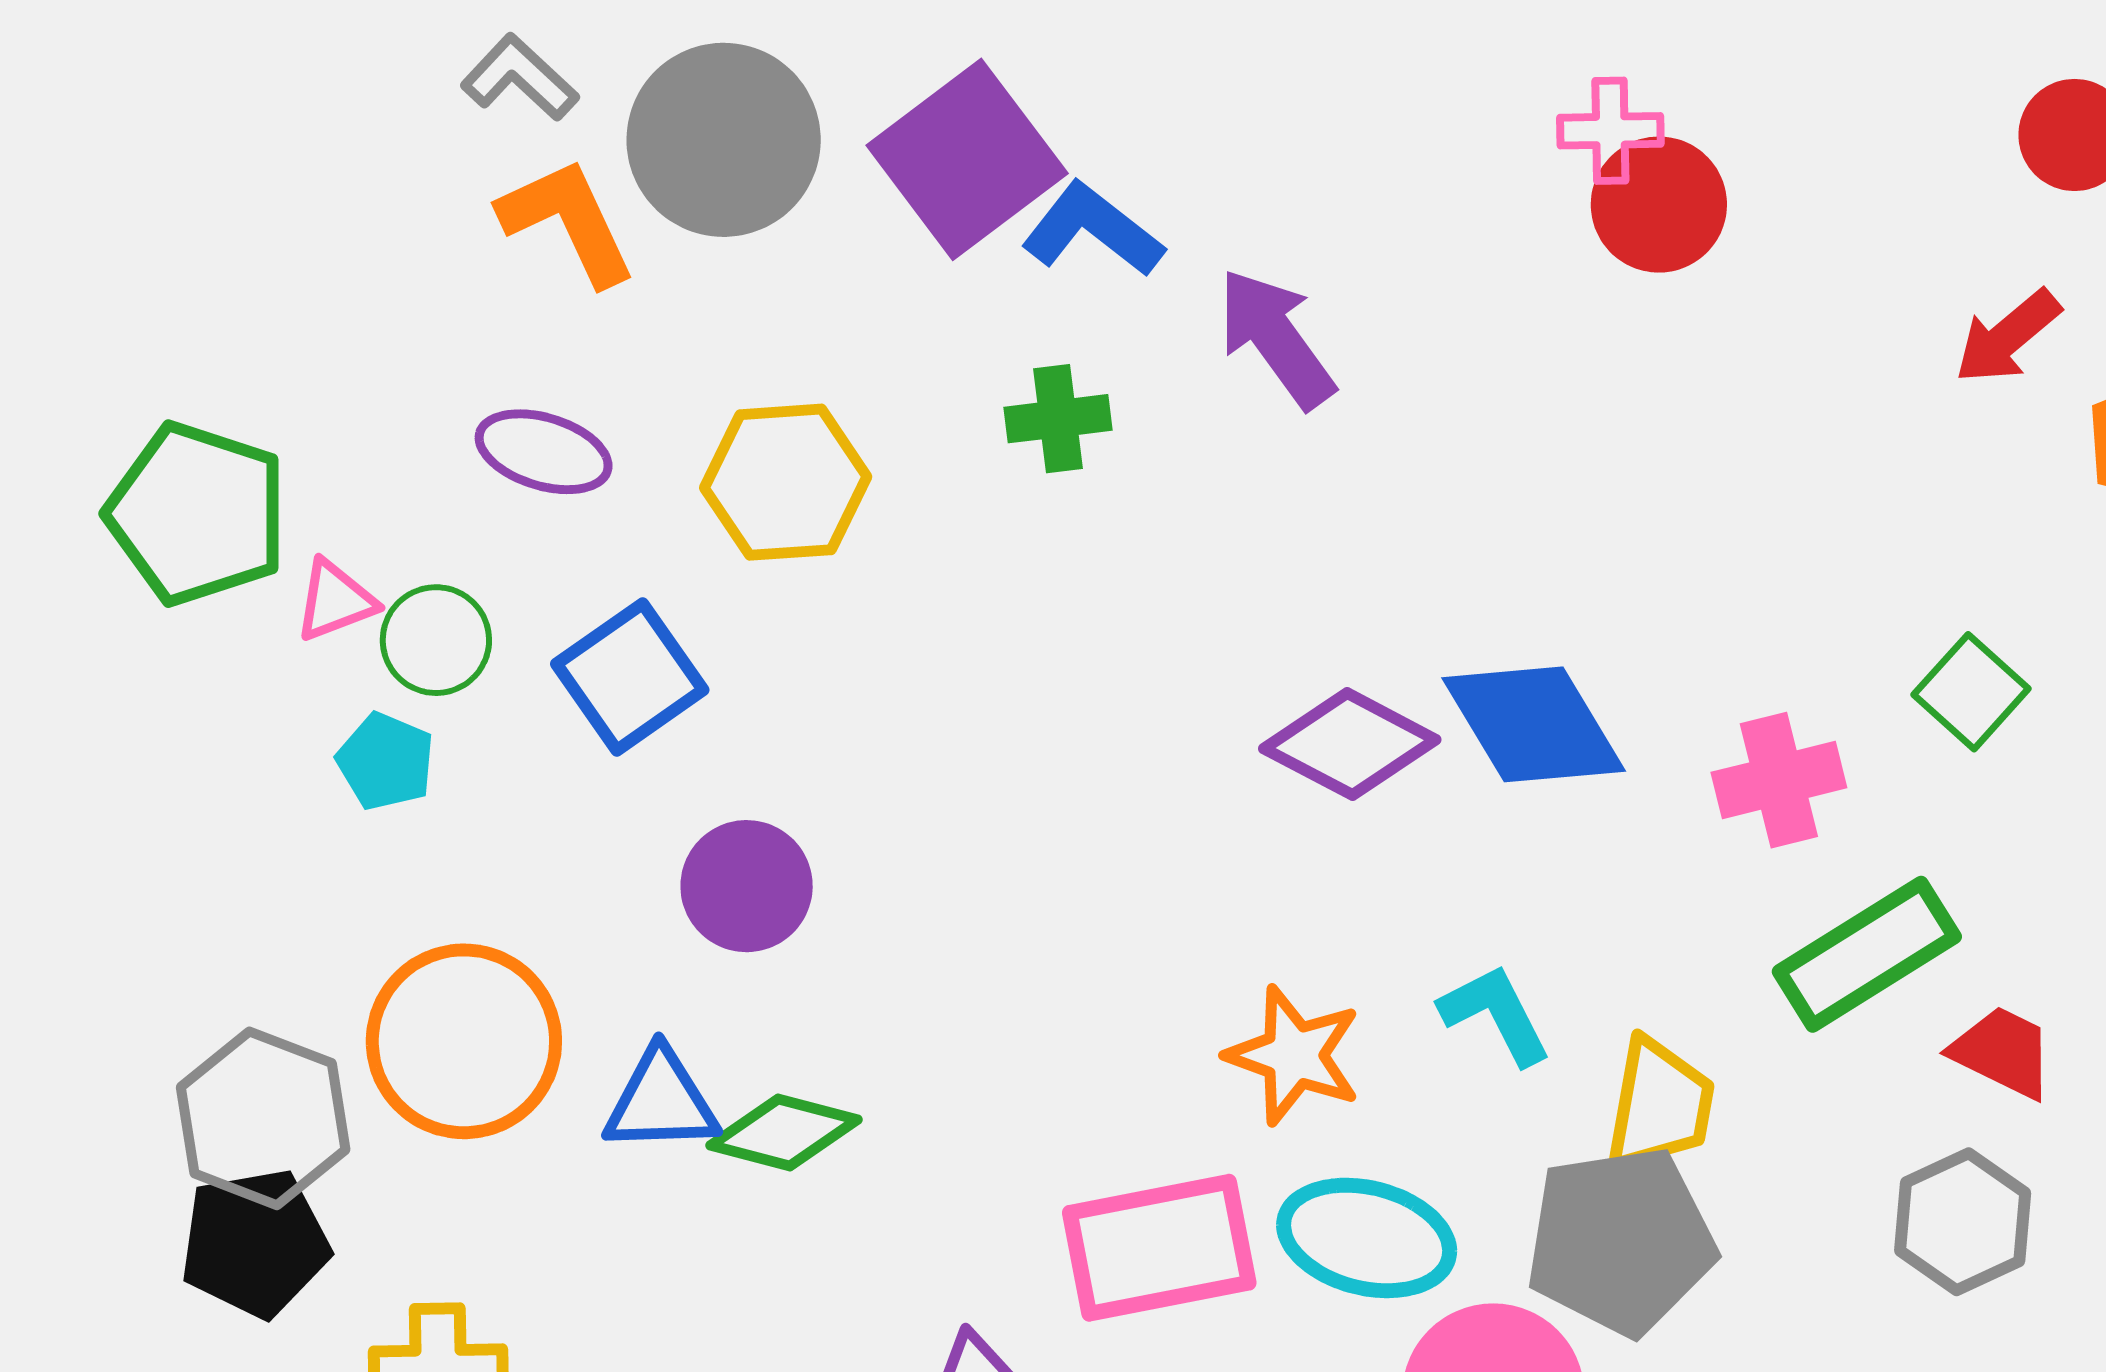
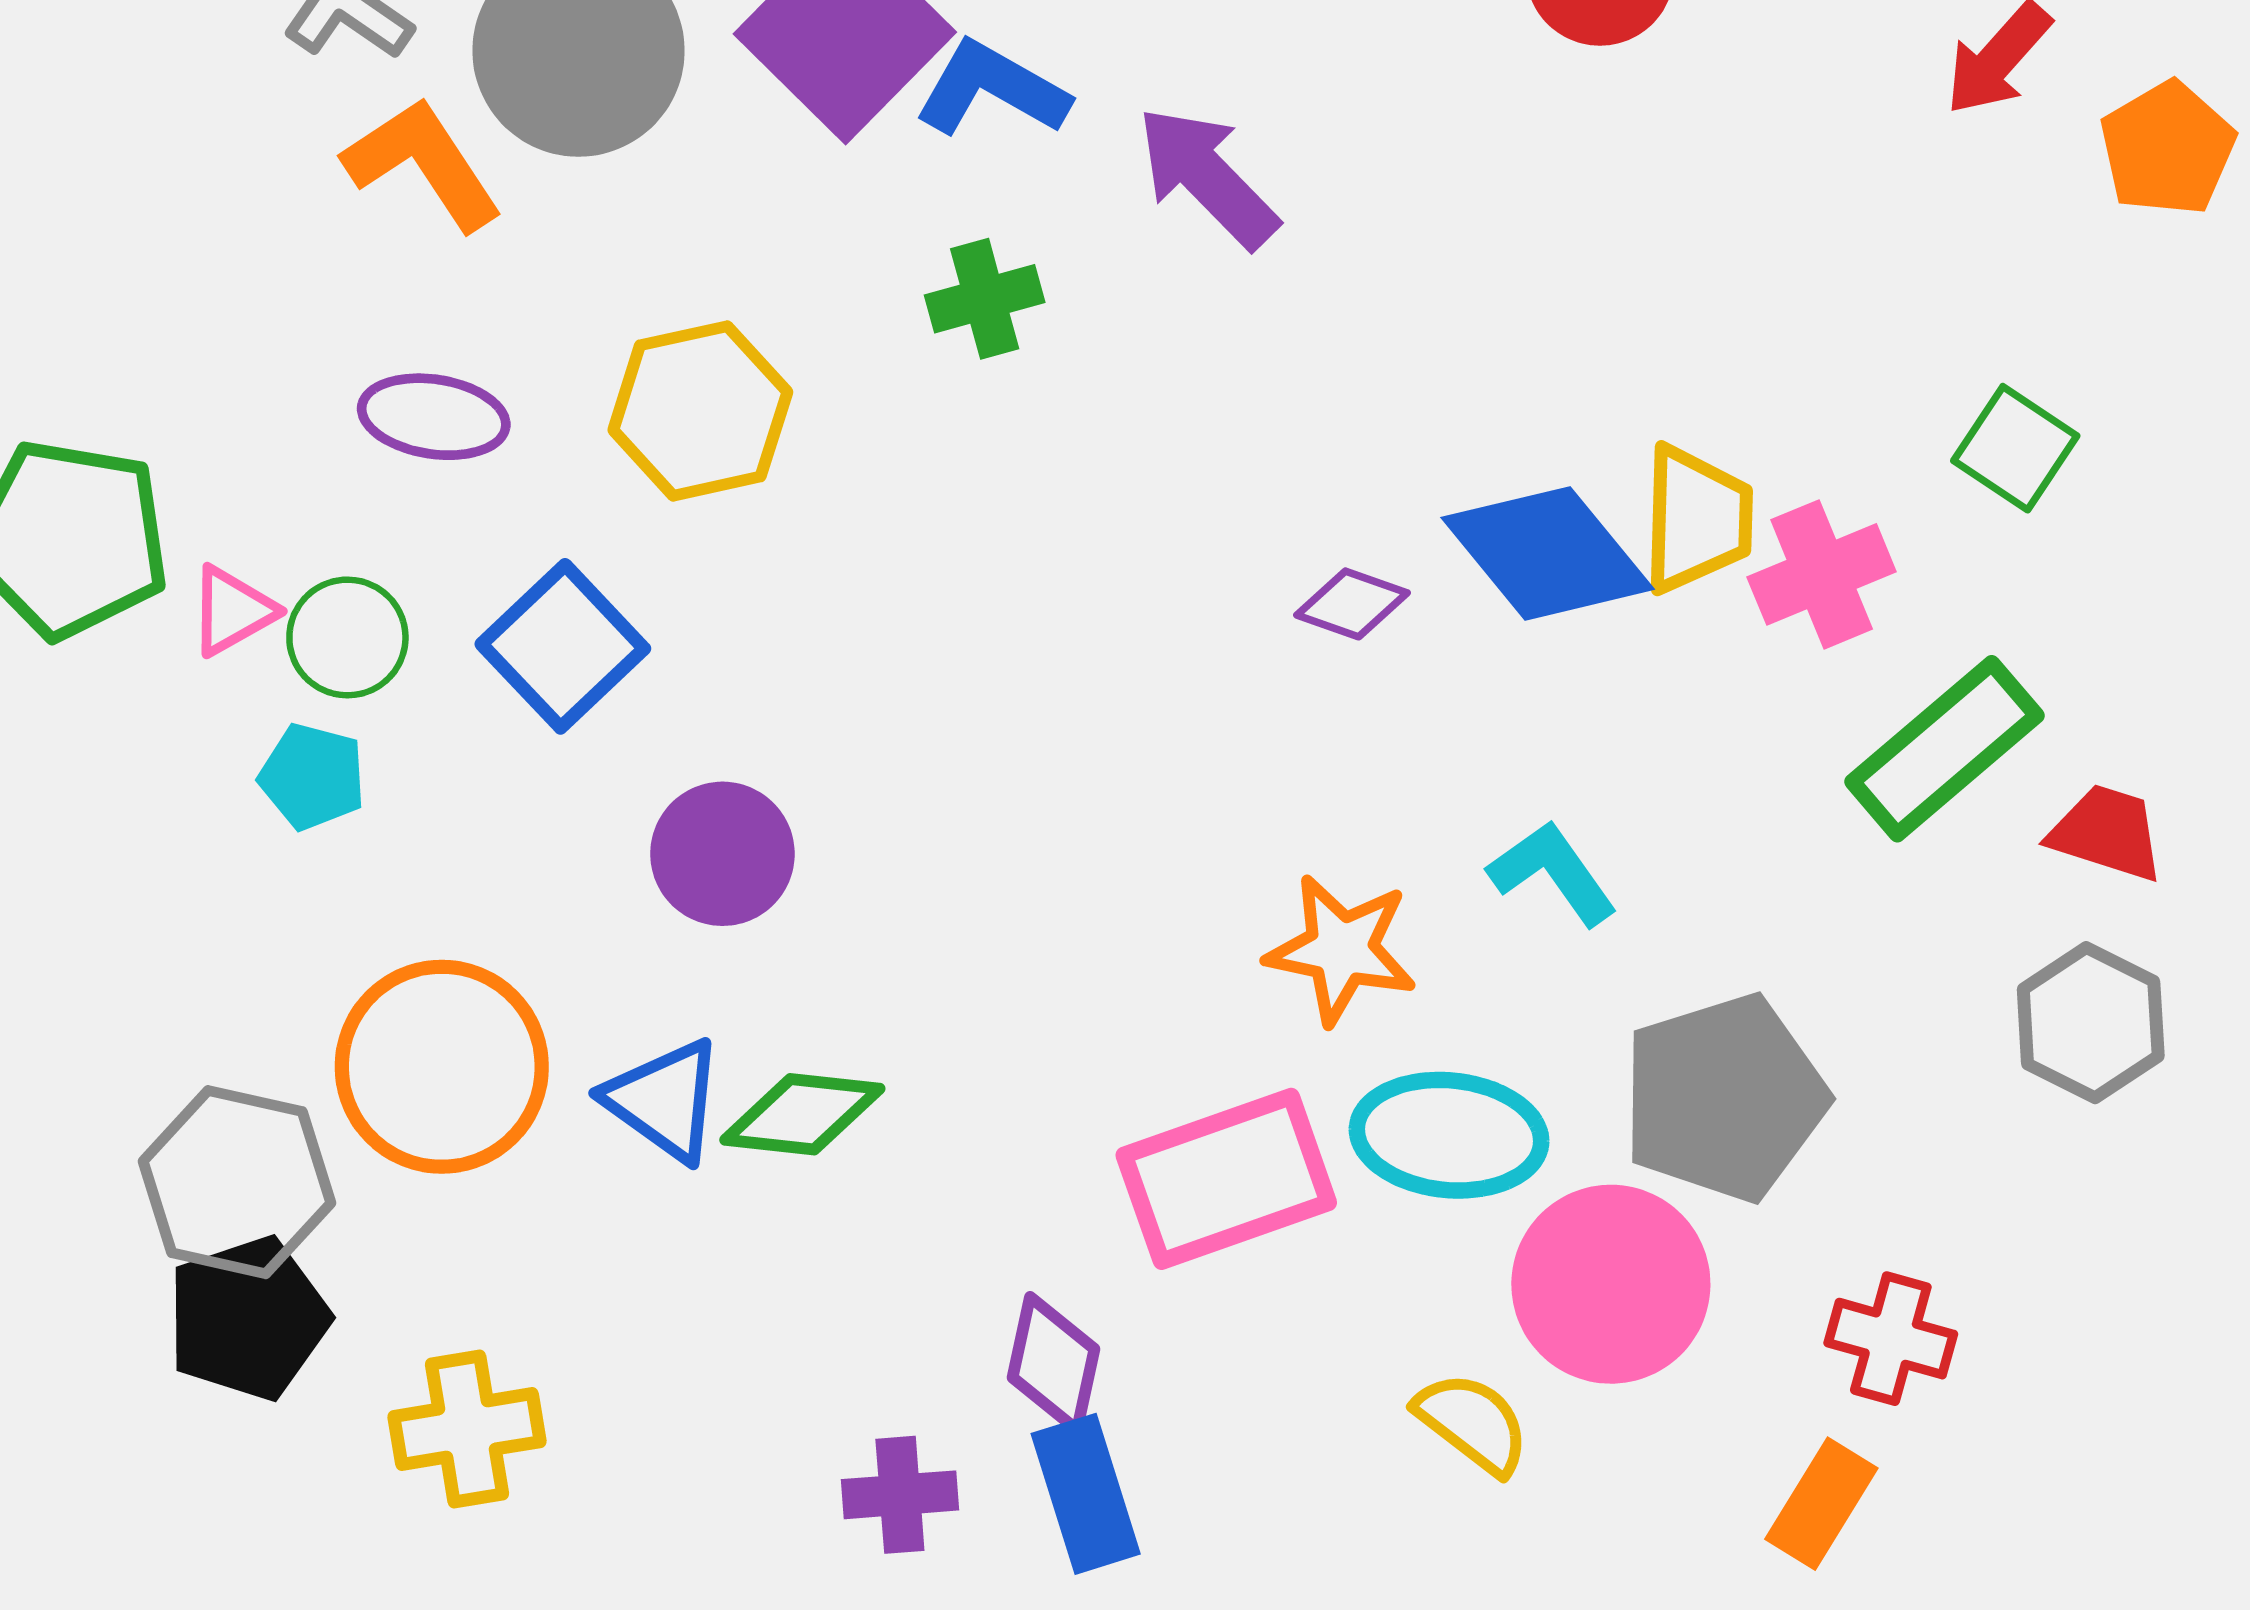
purple diamond: (1350, 744) -> (1352, 604), size x0.6
blue triangle: (661, 1101) -> (664, 1100), turned 46
yellow trapezoid: (1659, 1105) -> (1697, 519), moved

